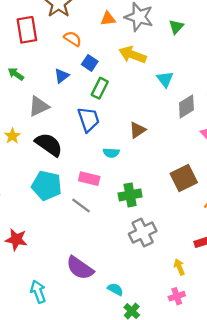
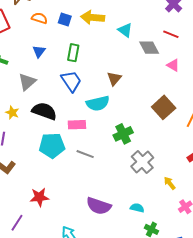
blue square: (90, 63) -> (65, 19), moved
gray diamond: (186, 106) -> (149, 48), turned -70
cyan semicircle: (111, 153) -> (98, 103), size x1.6
pink rectangle: (89, 179) -> (77, 125), moved
yellow arrow: (179, 267) -> (170, 183), moved
cyan semicircle: (115, 289) -> (137, 208), moved

